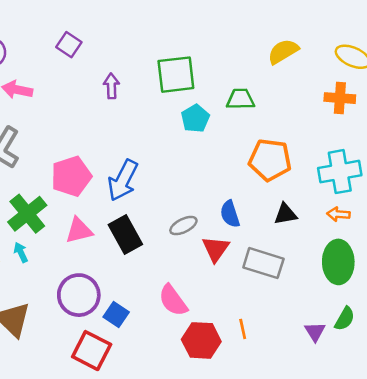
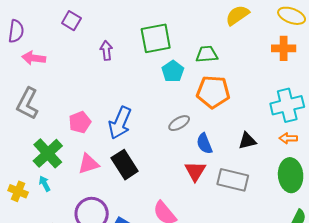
orange pentagon: (270, 160) -> (213, 92), moved
pink pentagon: (71, 176) -> (80, 122), size x0.7
gray ellipse: (183, 226) -> (179, 123), moved

